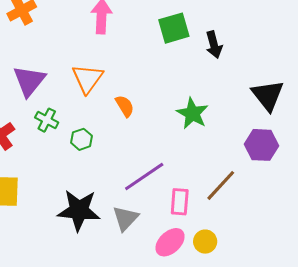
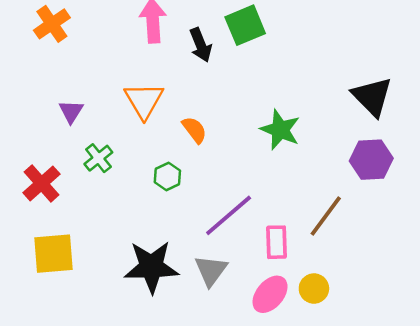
black arrow: (214, 45) -> (201, 45), moved
purple triangle: (29, 81) -> (71, 111), size x0.6
green cross: (47, 120) -> (98, 158), turned 30
green hexagon: (81, 139) -> (167, 176), moved

